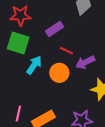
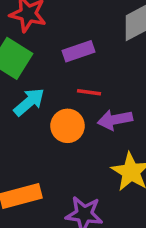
red line: (66, 51) -> (89, 92), turned -32

